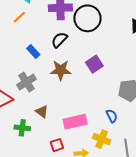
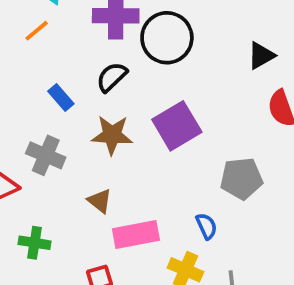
purple square: (94, 64) -> (177, 126), size x1.4
gray cross: (26, 82) -> (46, 155), turned -36
brown triangle: (42, 112) -> (100, 201), moved

